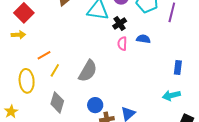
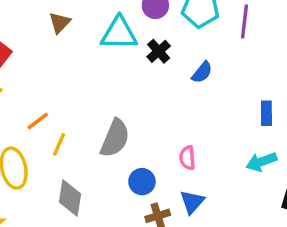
blue semicircle: (143, 39) -> (202, 72), turned 128
pink semicircle: (122, 44) -> (187, 158), moved
blue circle: (95, 105) -> (142, 182), moved

